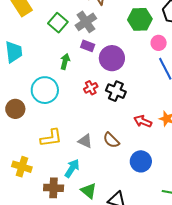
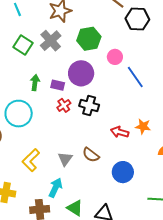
green hexagon: (140, 19) -> (89, 39), moved
pink circle: (159, 43) -> (115, 57), moved
purple rectangle: (88, 46) -> (58, 85), moved
yellow L-shape: (51, 138) -> (31, 160), turned 150
gray triangle: (85, 141) -> (65, 159), turned 49

